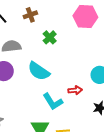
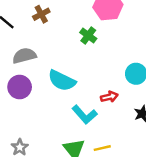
green cross: (50, 37) -> (88, 35), moved

